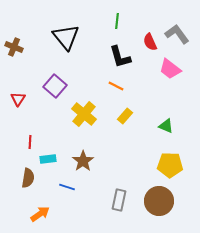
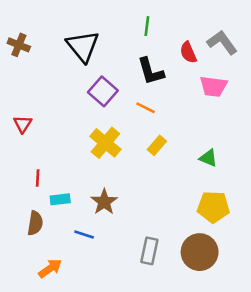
brown cross: (14, 47) -> (19, 45), moved
pink trapezoid: (170, 69) -> (213, 86), turned -30
purple square: (55, 86) -> (103, 91), moved

